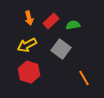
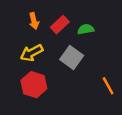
orange line: (84, 78) -> (108, 86), moved

